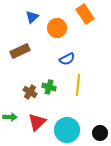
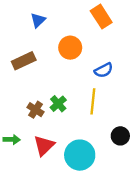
orange circle: (57, 28) -> (70, 48), moved
blue semicircle: (67, 59) -> (104, 70), moved
green cross: (49, 87) -> (58, 104), turned 32
black circle: (100, 133) -> (120, 136), moved

